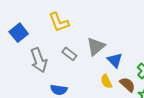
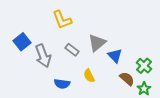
blue square: (19, 33) -> (22, 42), moved
yellow semicircle: (106, 81) -> (89, 76), moved

